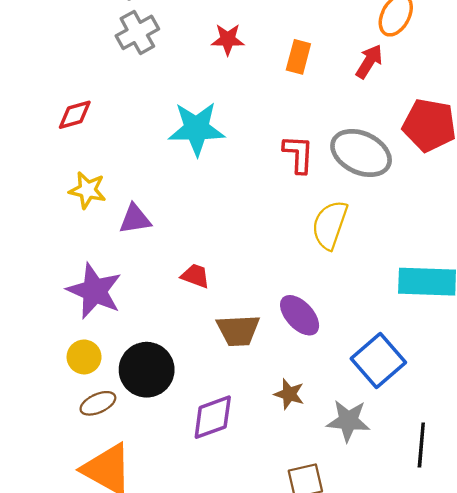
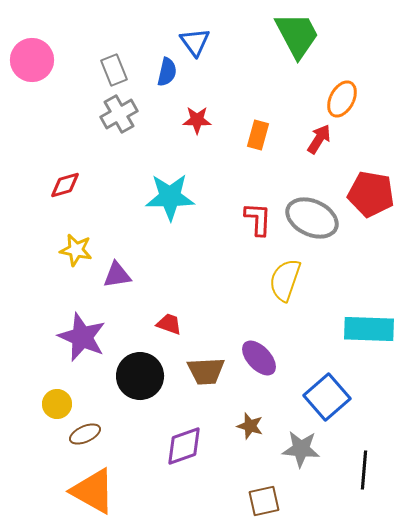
yellow circle: (84, 357) -> (57, 404), moved
black circle: (147, 370) -> (140, 376), moved

